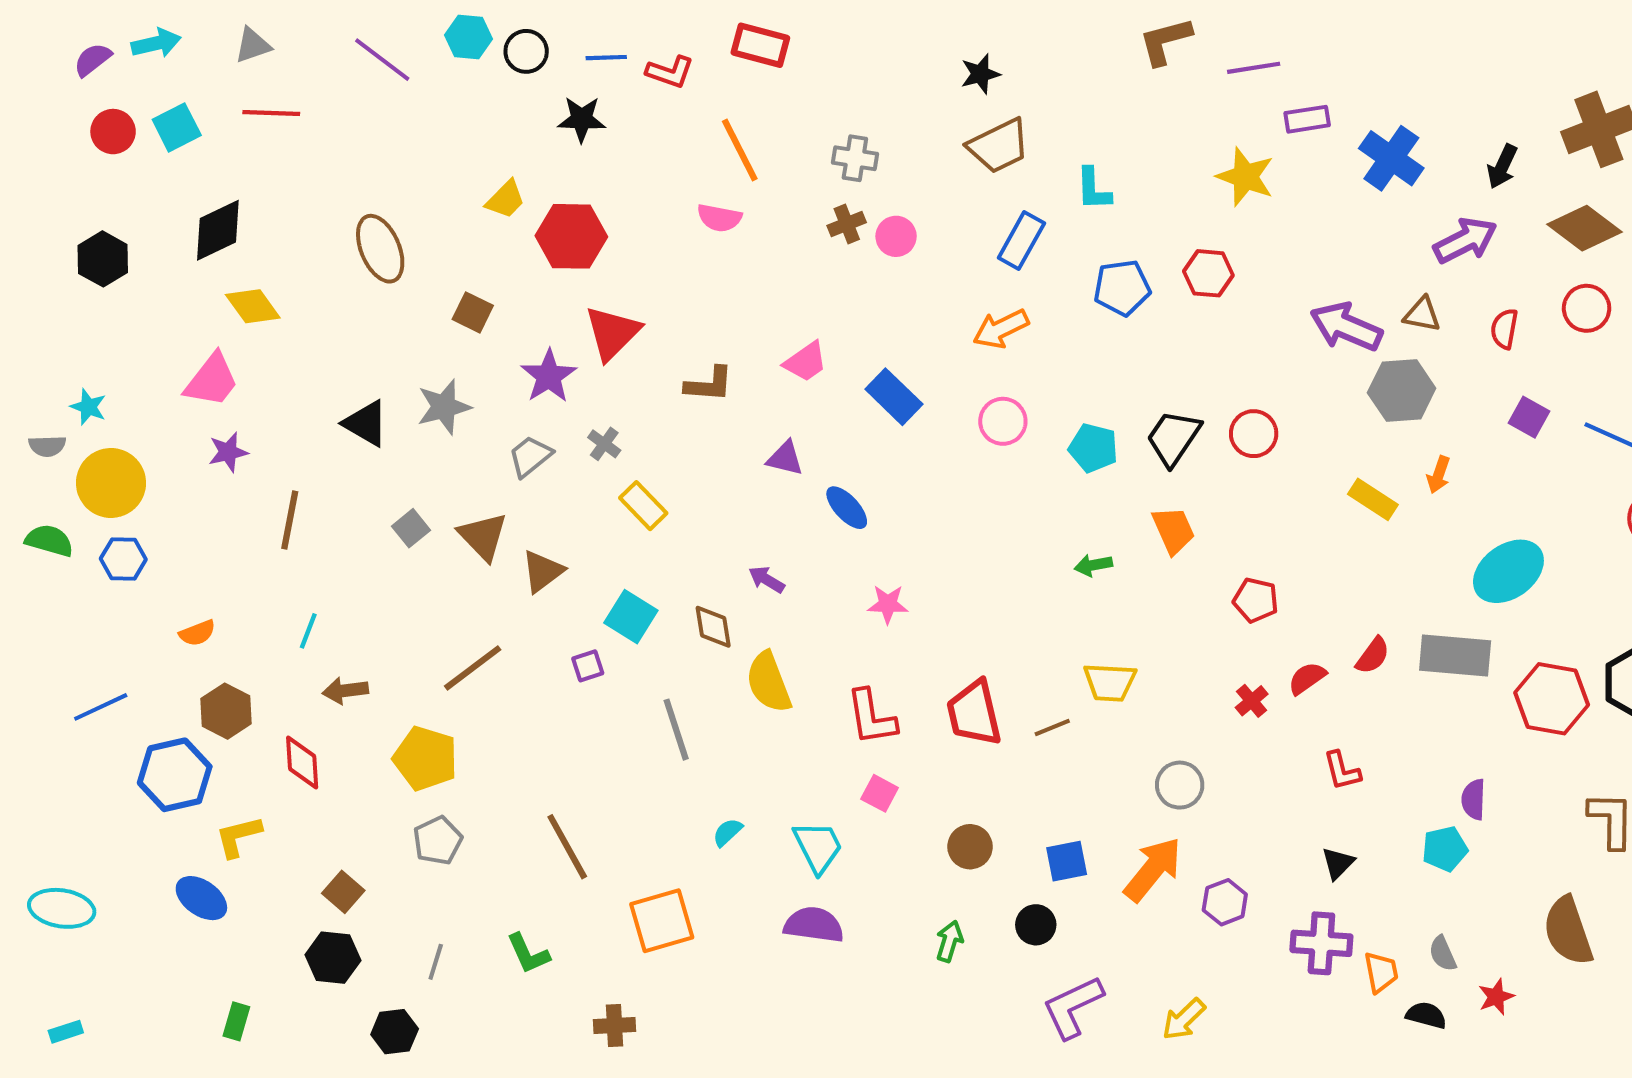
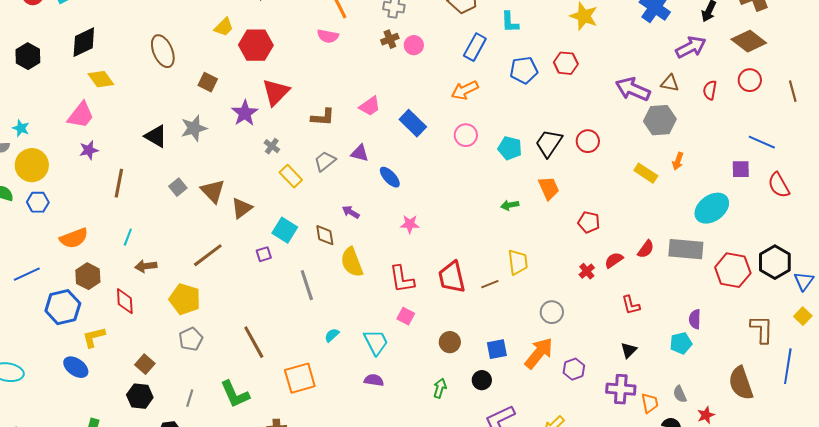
purple square: (1529, 417) -> (741, 169), moved, turned -30
gray trapezoid: (530, 456) -> (325, 161), moved
orange semicircle: (197, 633) -> (74, 238), size x1.6
yellow trapezoid: (1110, 682) -> (518, 262), turned -100
purple semicircle: (814, 925) -> (374, 380), size x0.7
green L-shape: (528, 954) -> (235, 394), size x1.4

